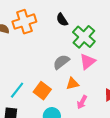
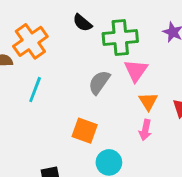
green cross: (84, 37) -> (120, 38), turned -30
orange triangle: (72, 84) -> (148, 101), moved, turned -32
cyan line: (17, 90) -> (35, 90), moved

